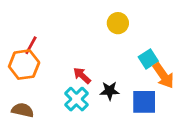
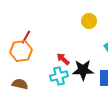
black star: (110, 91) -> (83, 70), size x1.5
cyan cross: (76, 99) -> (59, 76), turned 30

